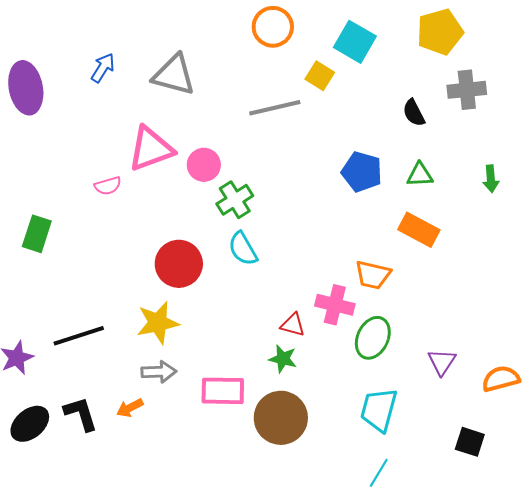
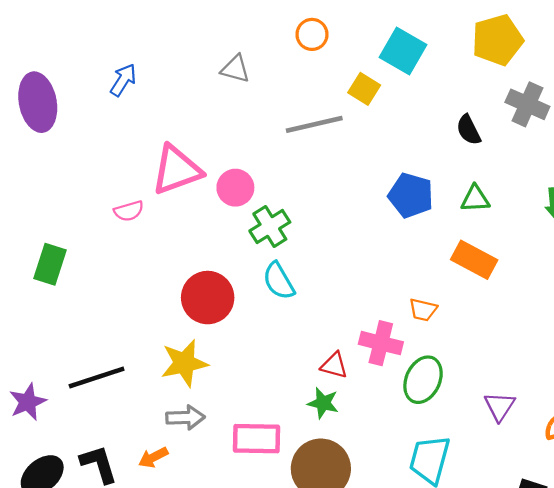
orange circle: (273, 27) -> (312, 34), size x0.7
gray triangle: (174, 75) -> (235, 69), moved, size x0.6
gray cross: (467, 90) -> (527, 104), turned 30
orange trapezoid: (373, 275) -> (423, 310), size x0.7

